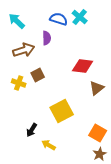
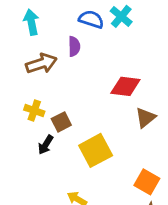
cyan arrow: (17, 21) -> (31, 22), turned 36
brown square: (38, 75) -> (61, 122), moved
black arrow: (32, 130) -> (46, 145), moved

